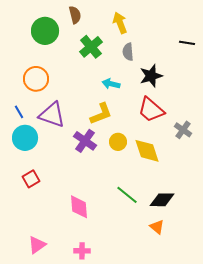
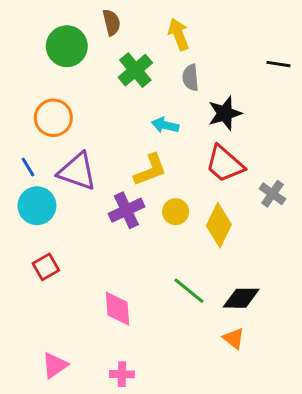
purple cross: (85, 141) -> (126, 210), turned 30
yellow diamond: (147, 151) -> (219, 225), turned 44

